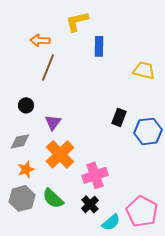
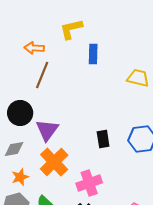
black circle: (26, 105) -> (20, 113), size x1.6
black rectangle: (119, 117) -> (103, 139), moved, turned -30
purple triangle: (53, 122) -> (47, 130), size x1.4

